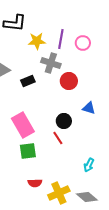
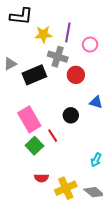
pink circle: (83, 43) -> (90, 45), moved
black rectangle: (28, 81) -> (34, 75), size x1.6
red line: (58, 138) -> (53, 136), moved
green square: (28, 151) -> (34, 146), turned -36

